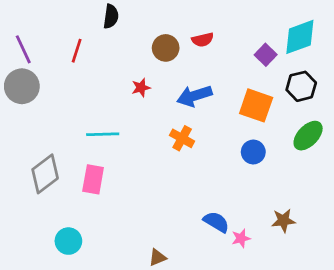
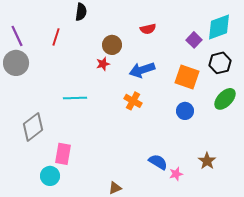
brown circle: (166, 48) -> (112, 45), moved
pink rectangle: (93, 179) -> (63, 154), moved
brown star: (283, 220) -> (207, 161), turned -30

